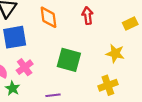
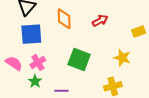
red arrow: (88, 16) -> (100, 21), turned 63
green star: (13, 88) -> (35, 81), moved

